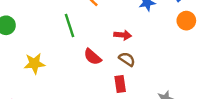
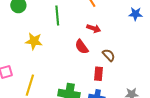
green line: (69, 26) -> (57, 16), moved
red arrow: (123, 35) -> (94, 28), moved

